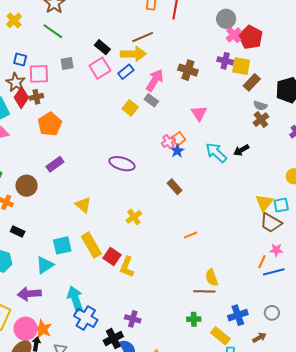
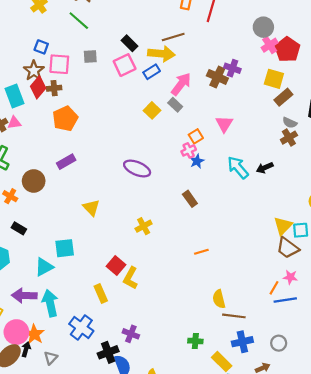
purple cross: (225, 61) -> (232, 68), moved
orange square: (179, 139) -> (196, 136), moved
yellow rectangle: (91, 245) -> (101, 294), moved, size x0.7
brown line: (204, 291) -> (234, 316), moved
cyan arrow: (75, 299) -> (50, 303), moved

